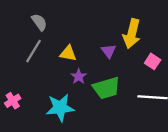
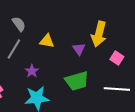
yellow triangle: (68, 53) -> (47, 41), moved
purple star: (79, 76) -> (32, 71), moved

